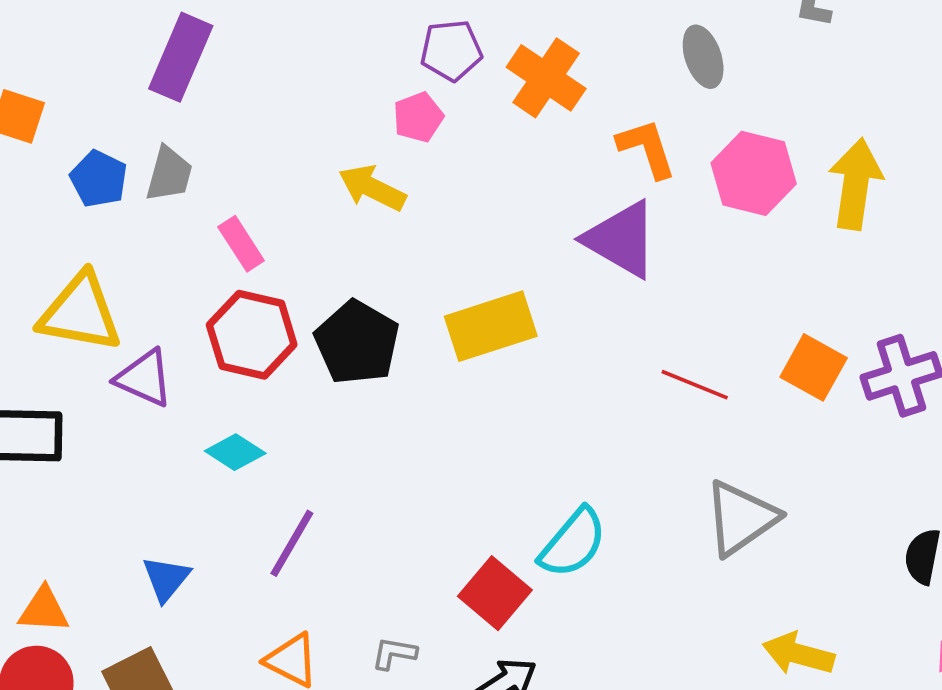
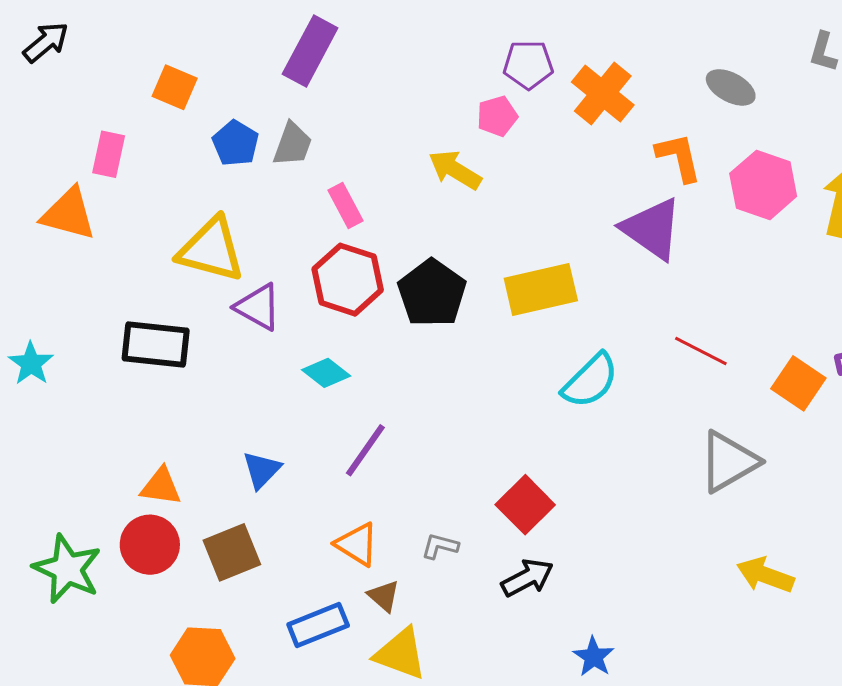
gray ellipse: (703, 57) -> (731, 87), turned -48
orange square: (814, 367) -> (798, 383), moved
cyan semicircle: (573, 543) -> (590, 381), moved

